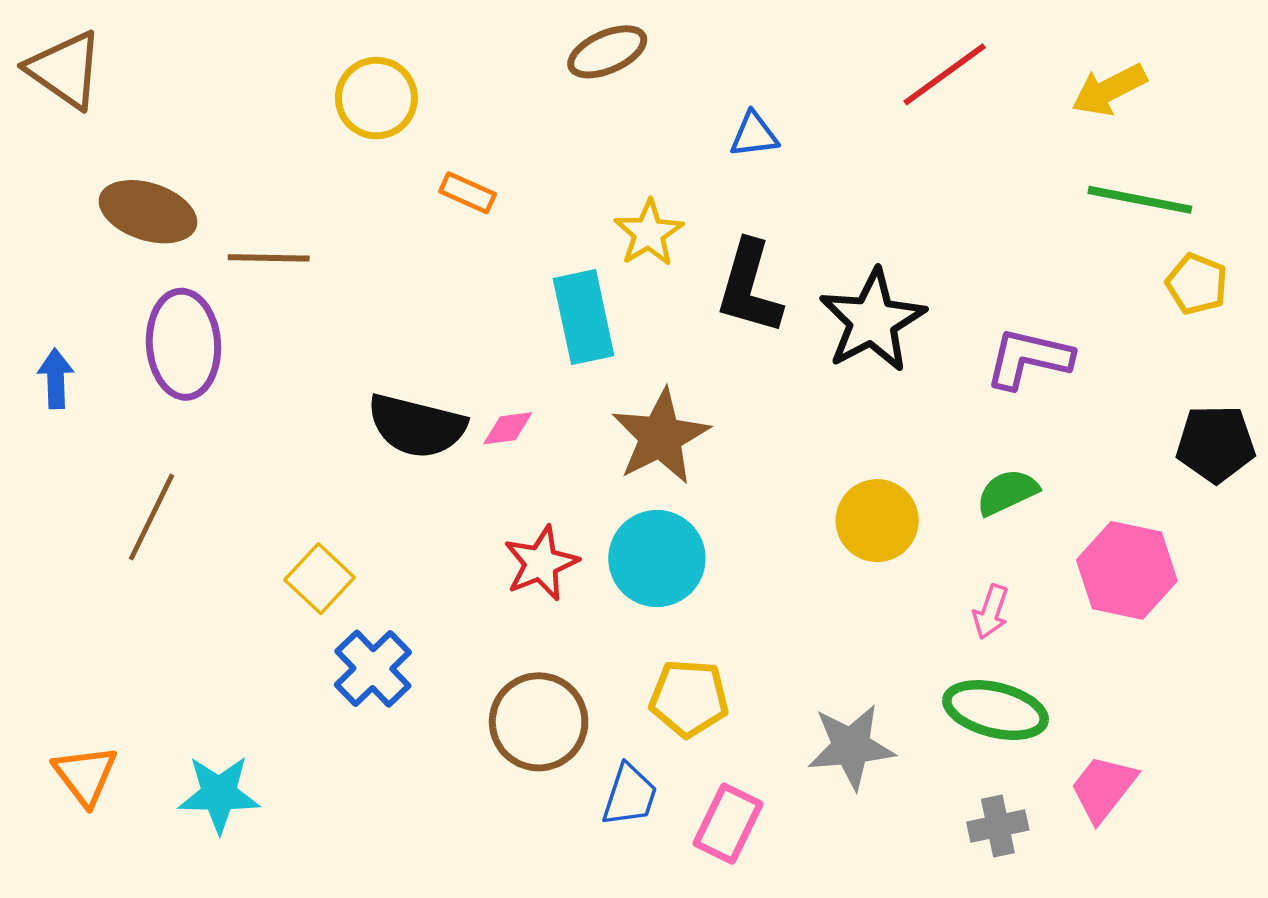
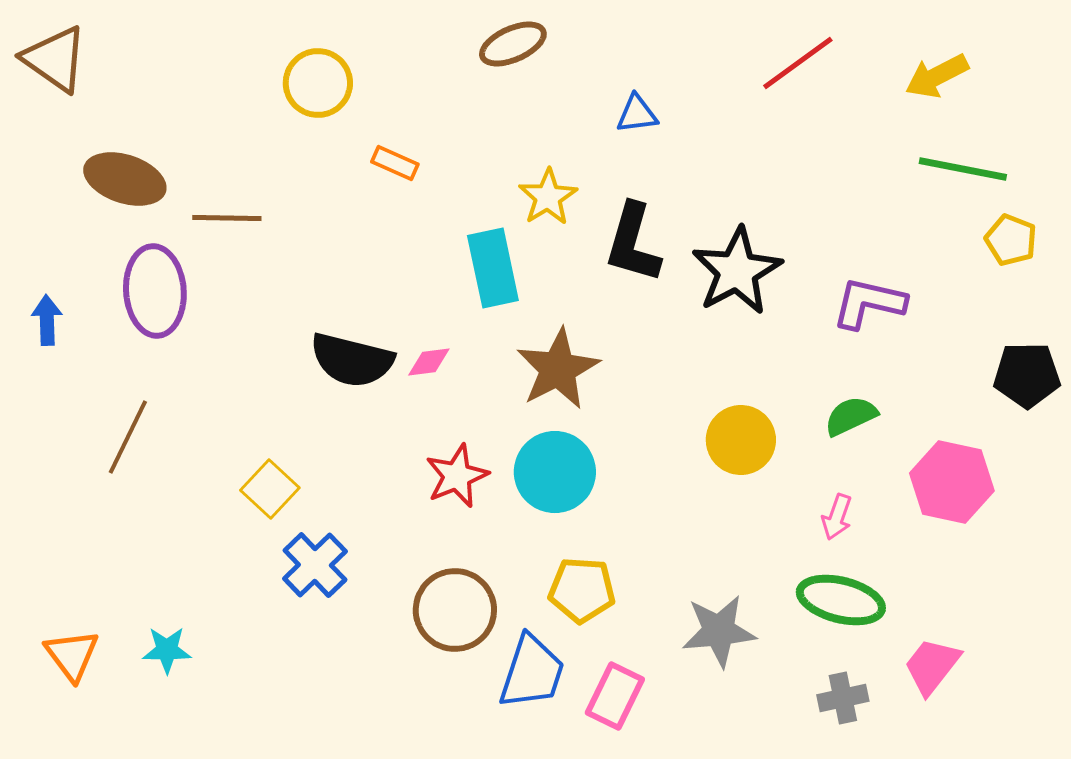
cyan star: (219, 794) -> (167, 650), moved, size x0.7
blue trapezoid: (630, 795) -> (532, 672), size x1.4

